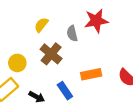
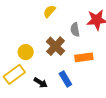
yellow semicircle: (41, 25) -> (49, 11), moved
orange rectangle: (91, 74) -> (84, 57), moved

